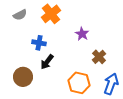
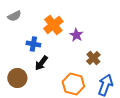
orange cross: (51, 14) -> (53, 25), moved

